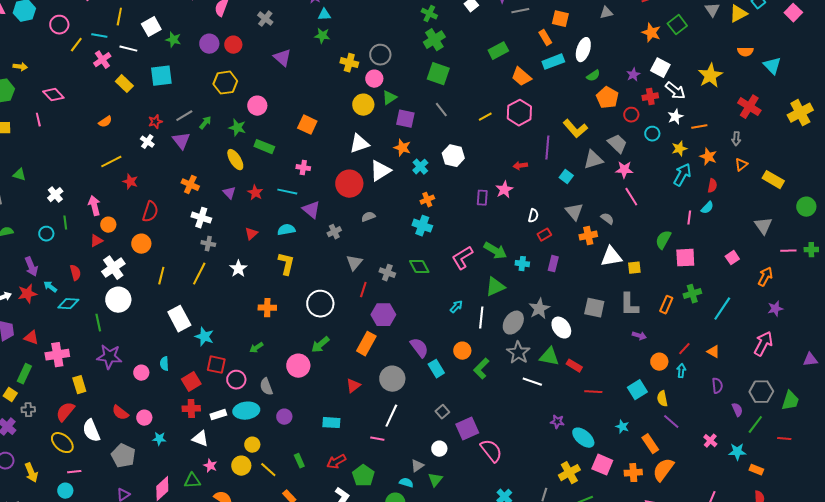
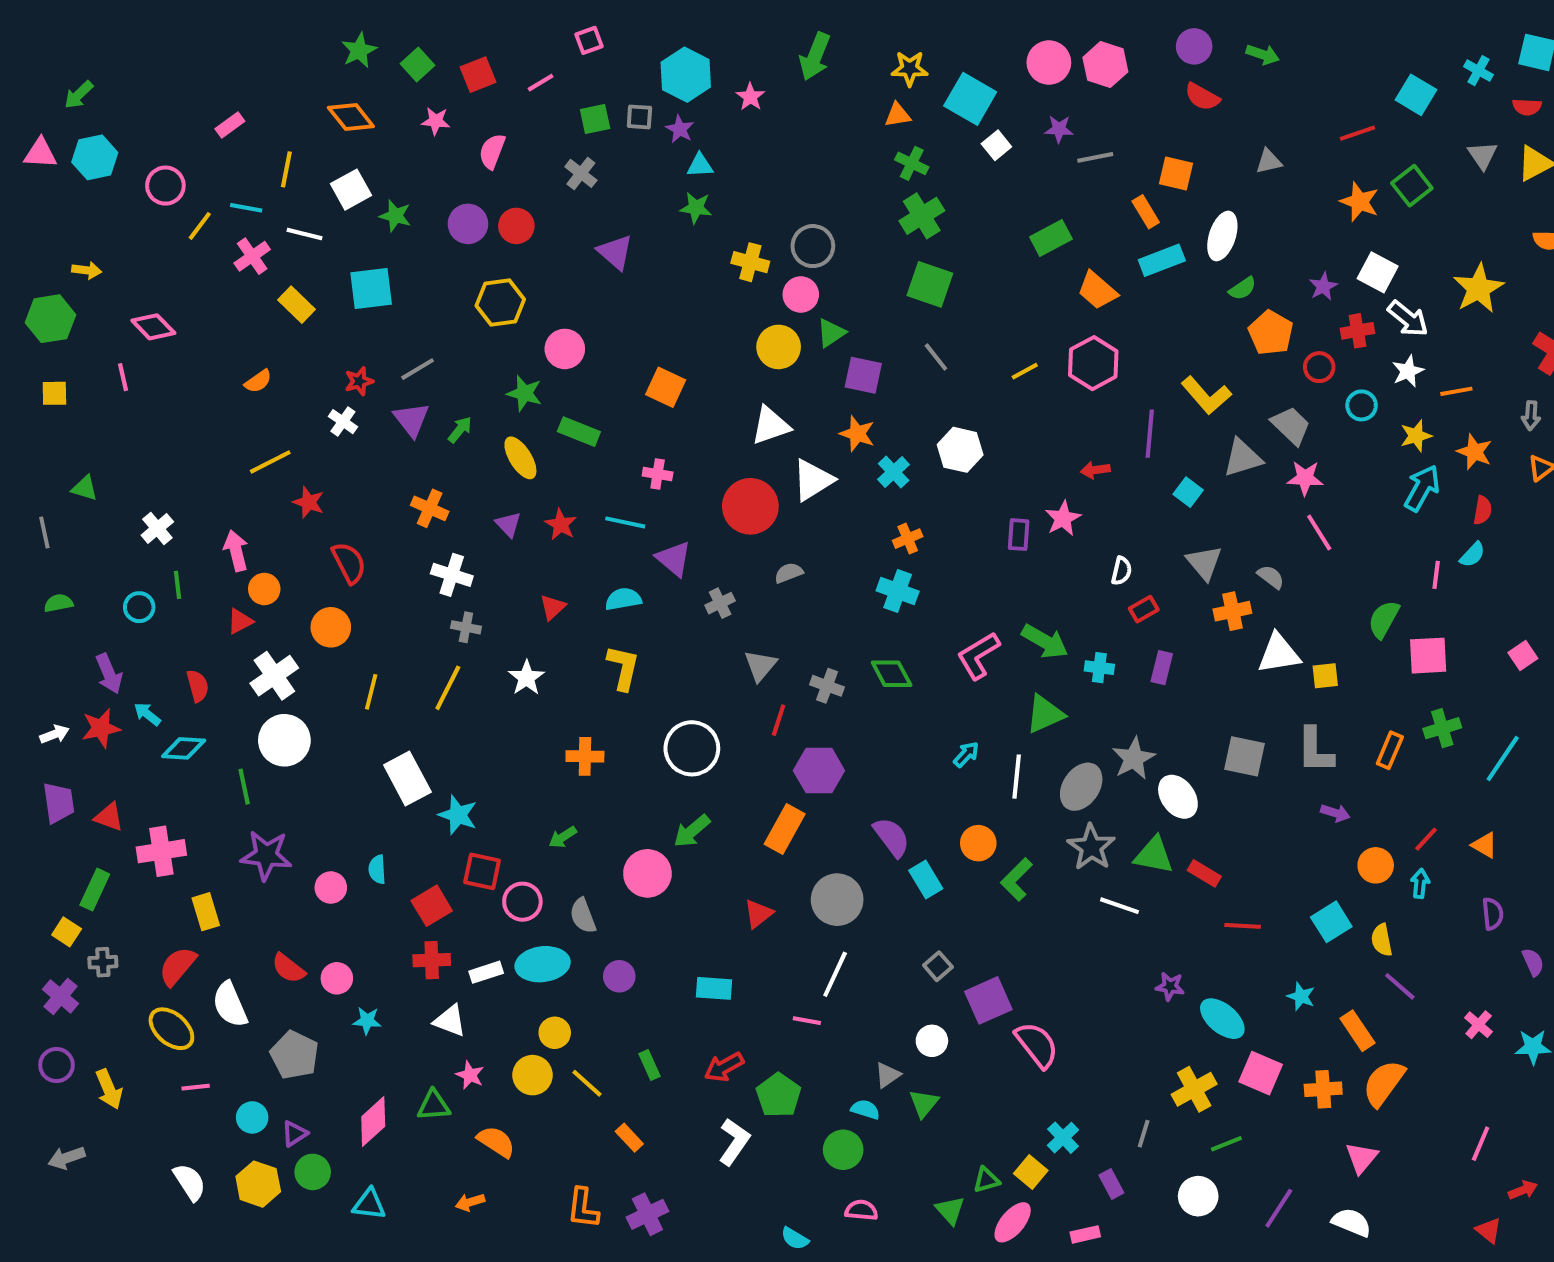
green arrow: (205, 123) -> (460, 430), moved
red semicircle: (150, 212) -> (349, 563), turned -45
cyan circle: (65, 491) -> (252, 1117), moved

